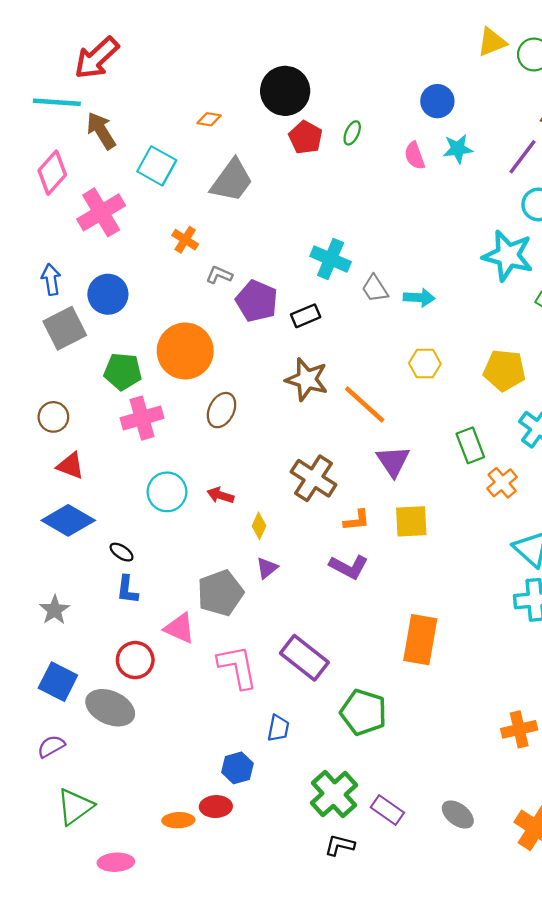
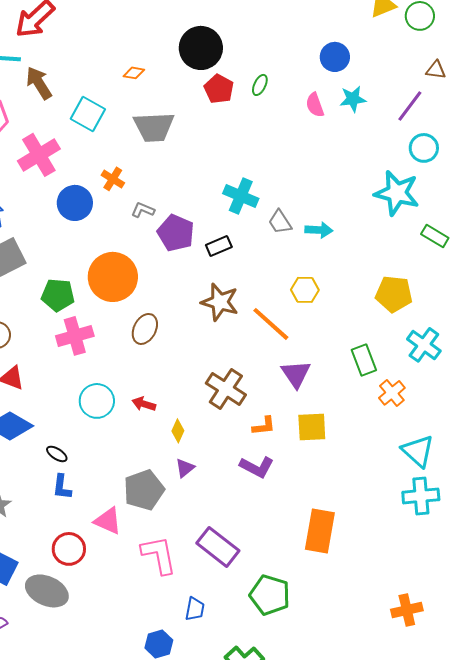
gray trapezoid: (232, 181) -> (154, 127), turned 51
blue circle: (108, 294) -> (75, 203), moved
yellow hexagon: (425, 364) -> (305, 290), moved

